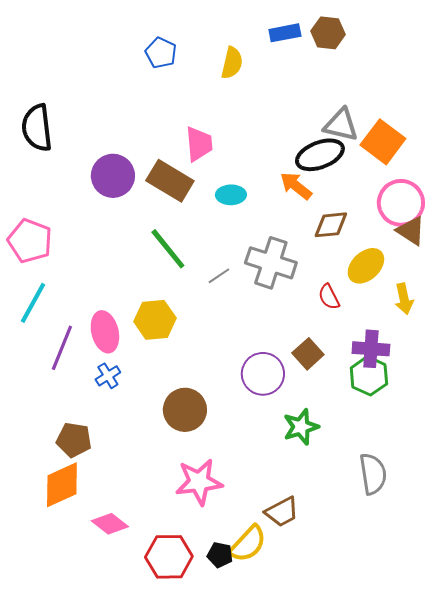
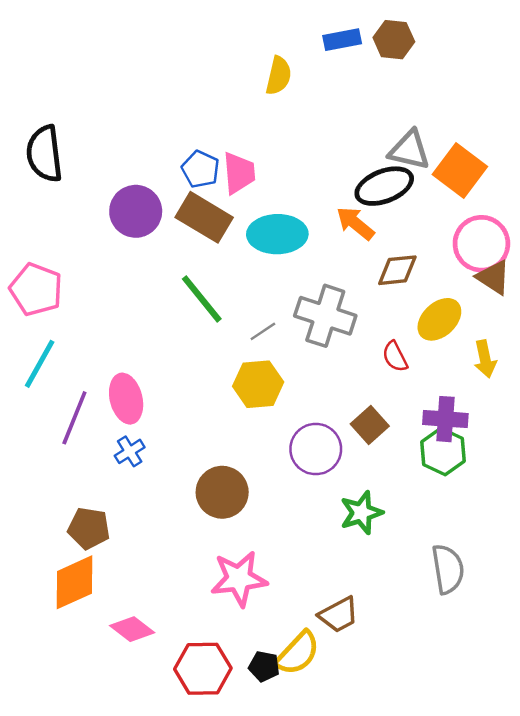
blue pentagon: (161, 53) -> (200, 169), moved
cyan ellipse: (231, 195) -> (277, 234), size x1.6
yellow hexagon: (155, 320) -> (258, 384), moved

